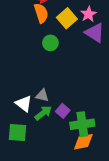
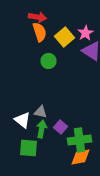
green arrow: (43, 113) -> (42, 129), turned -42
green square: (17, 132) -> (28, 148), moved

